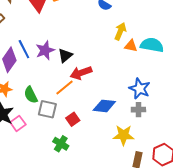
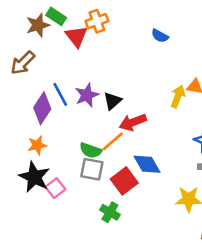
yellow arrow: (120, 31) -> (178, 96), moved
green semicircle: (31, 95) -> (91, 150), moved, turned -42
blue diamond: (104, 106) -> (147, 164), moved, turned 55
red square: (73, 119) -> (124, 181), size x1.5

